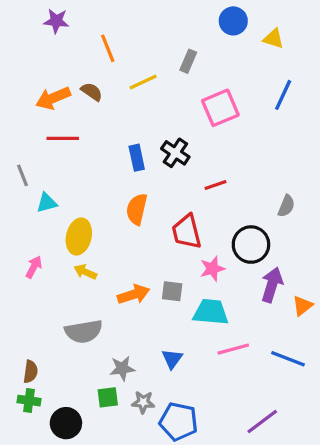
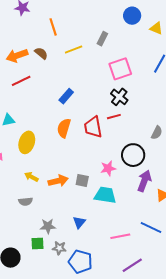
red line: (63, 138) -> (21, 81), turned -30
black cross: (175, 153) -> (119, 97), moved
blue rectangle: (137, 158) -> (66, 96), turned 49
red trapezoid: (187, 232) -> (93, 127), moved
yellow arrow: (85, 272) -> (31, 177), moved
gray semicircle: (84, 331) -> (26, 201), size x0.6
pink line: (233, 349) -> (120, 236), moved

